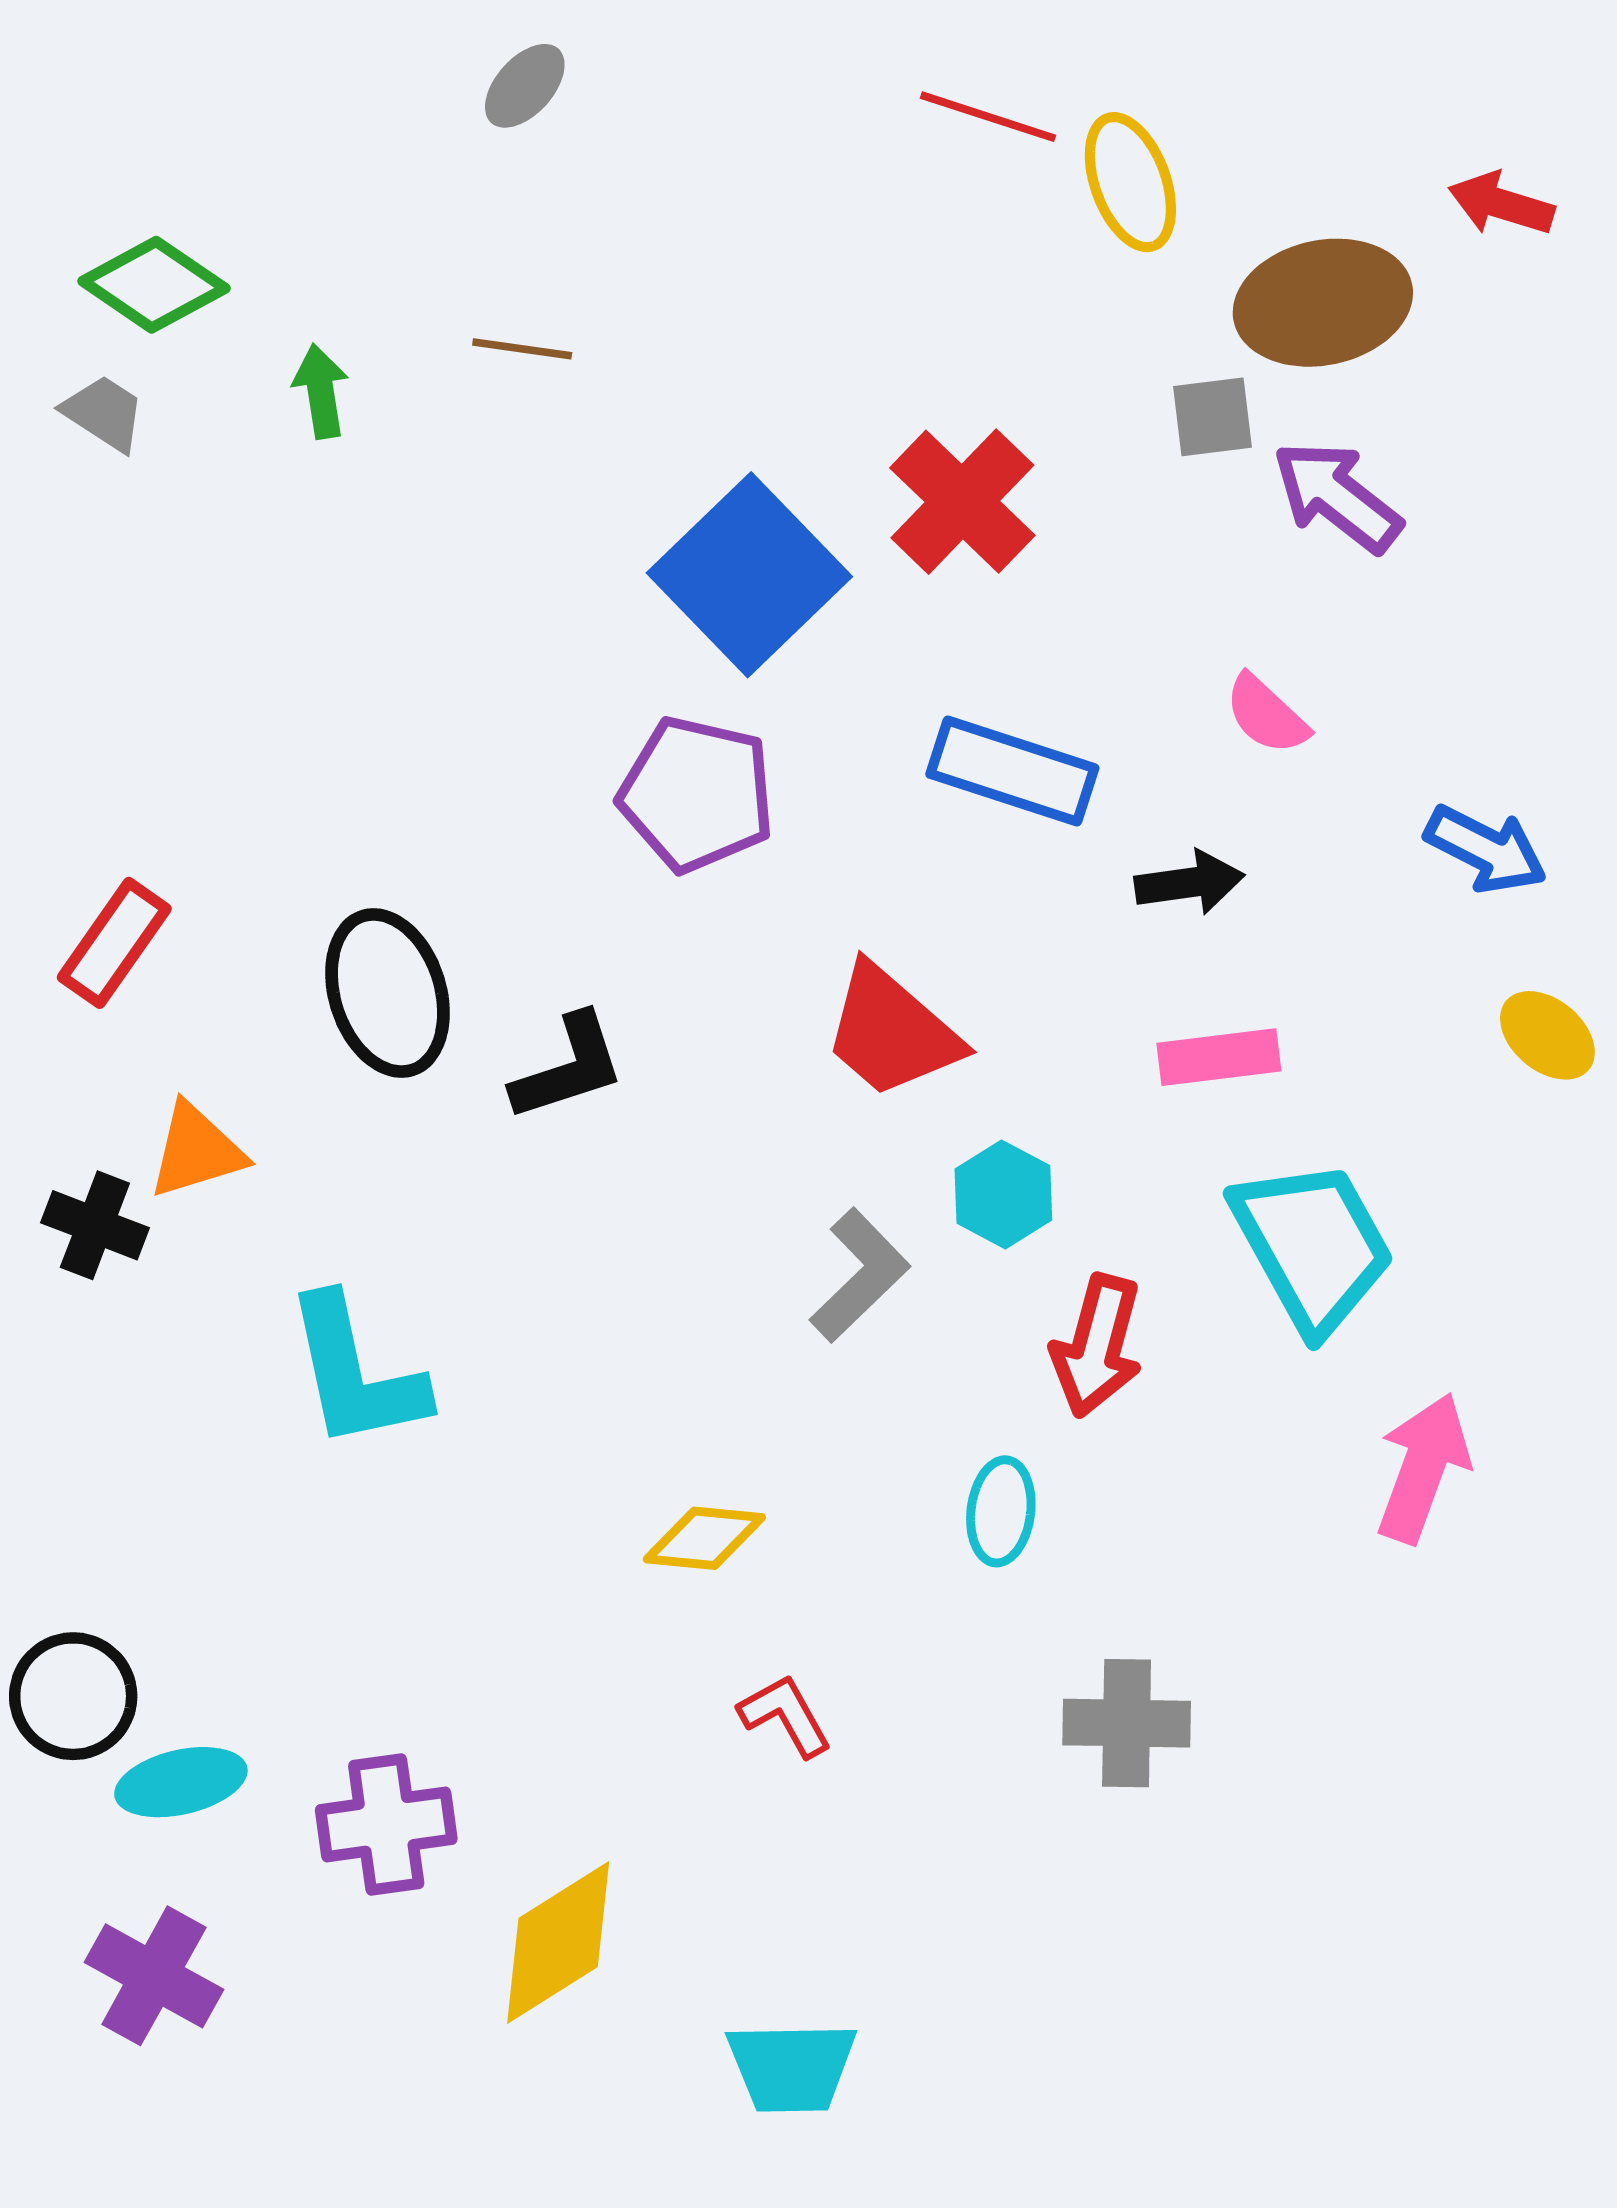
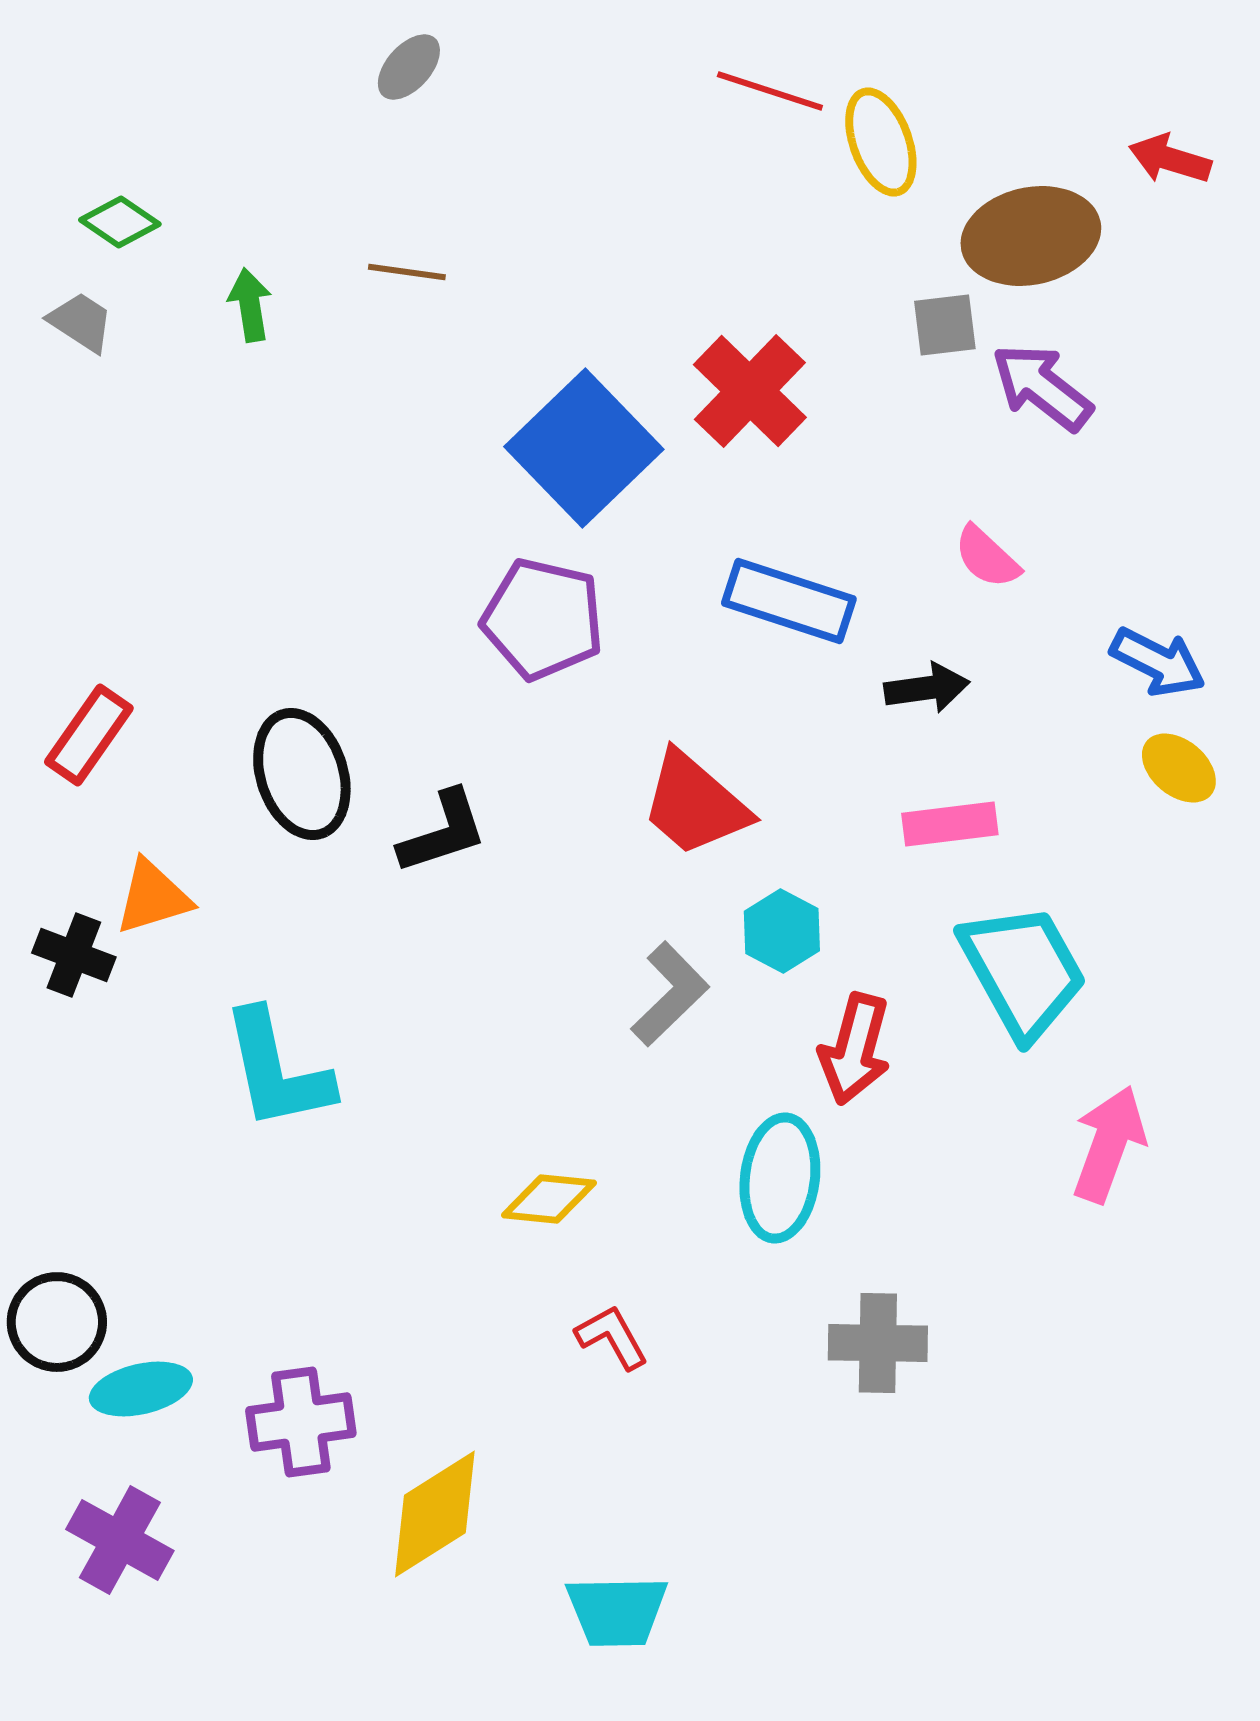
green diamond: (154, 285) -> (120, 222), size x0.7
yellow ellipse: (1547, 1035) -> (1179, 768), moved
cyan ellipse: (1001, 1511) -> (780, 1178), size x1.5

